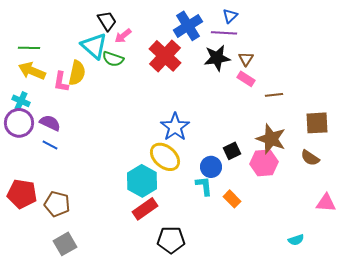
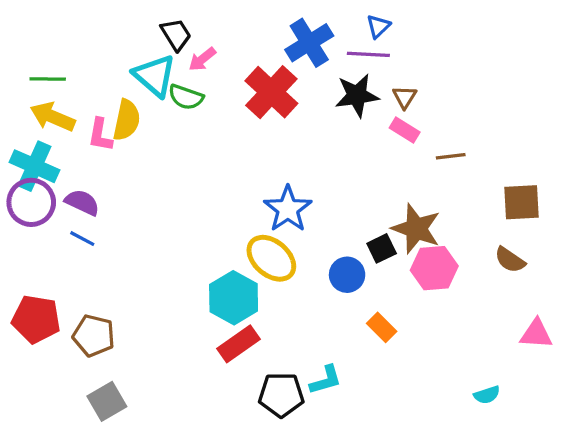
cyan cross: (21, 101) -> (34, 166), size x1.6
brown star: (271, 139) -> (416, 229), moved
cyan L-shape: (204, 186) -> (326, 380), moved, turned 80

